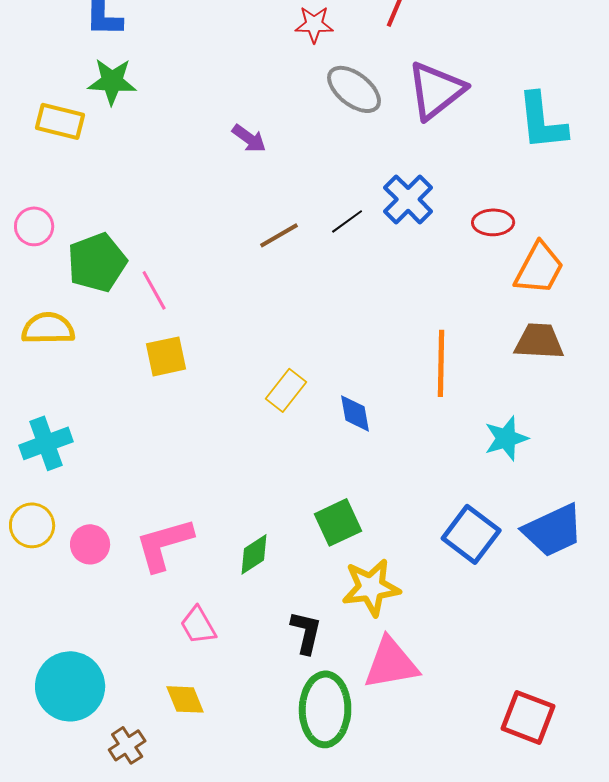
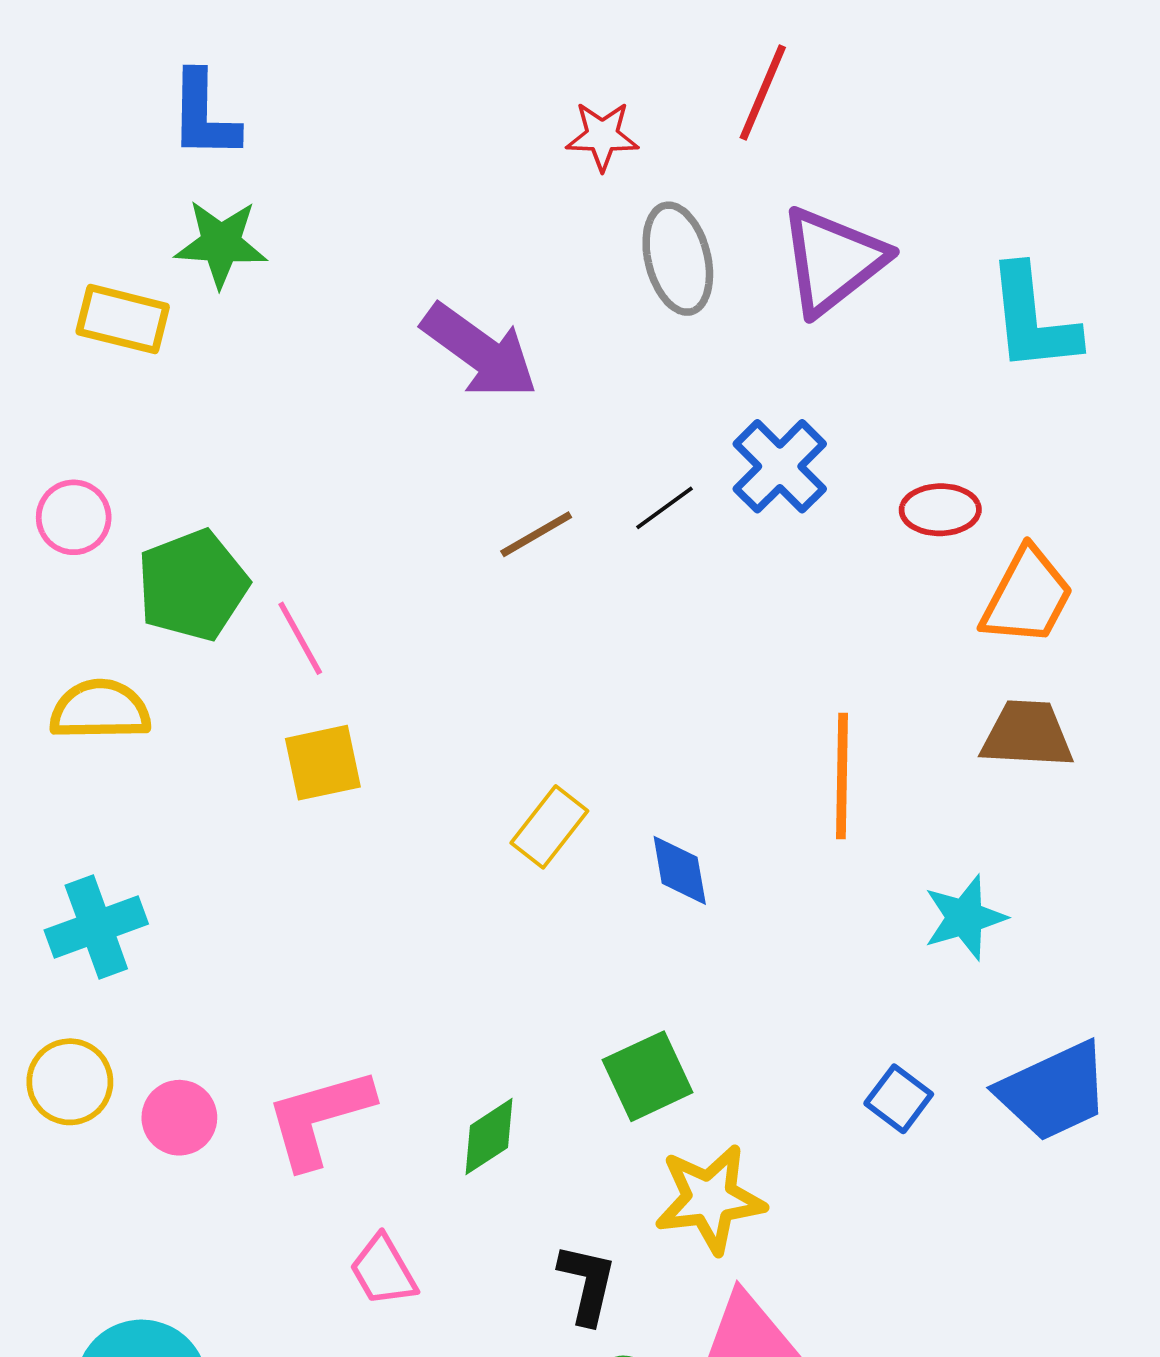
gray ellipse: (354, 89) -> (678, 259), turned 38
purple arrow: (249, 138) -> (480, 351), size x1.8
blue square: (471, 534) -> (899, 1099), size x0.6

